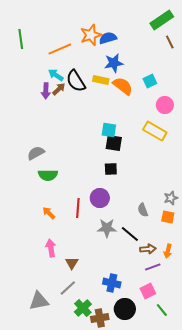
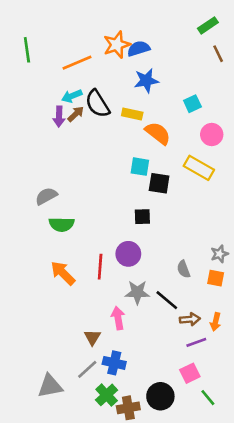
green rectangle: (162, 20) -> (208, 25), size x0.7
cyan arrow: (56, 75) -> (72, 96), turned -56
yellow rectangle: (101, 80) -> (132, 114), moved
orange semicircle: (123, 86) -> (158, 133), moved
black square: (114, 143) -> (159, 183), moved
orange arrow: (49, 213) -> (63, 273), size x1.5
pink arrow: (51, 248) -> (118, 318), moved
blue cross: (112, 283) -> (114, 363), moved

